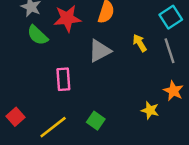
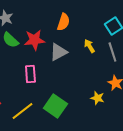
red star: (67, 18) -> (34, 40), moved
green square: (96, 121) -> (55, 106), size x1.6

